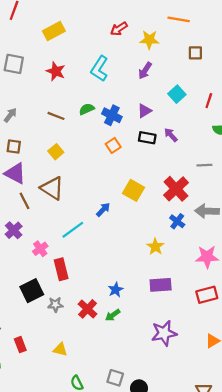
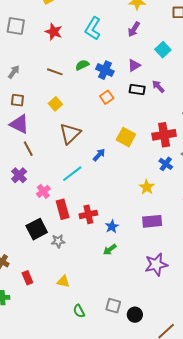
brown triangle: (52, 188) -> (70, 134), moved, turned 45
red cross: (176, 189) -> (164, 135), turned 35
red cross: (87, 309) -> (88, 214), moved, turned 36

